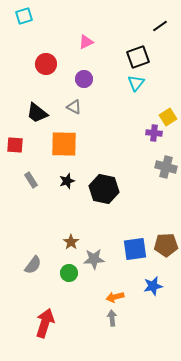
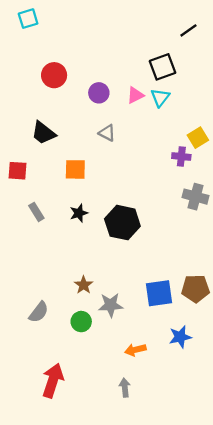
pink triangle: (86, 42) -> (135, 95), moved
gray triangle: (74, 107) -> (107, 133), moved
orange square: (64, 144) -> (75, 169), size x0.7
gray arrow: (112, 318) -> (125, 388), moved

